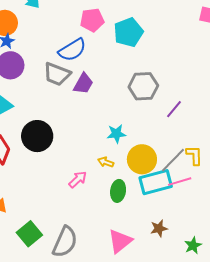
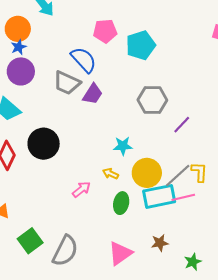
blue semicircle: (72, 50) -> (84, 60), turned -104

